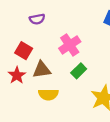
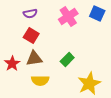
pink cross: (70, 45) -> (68, 16), moved
red square: (24, 51) -> (31, 36), moved

